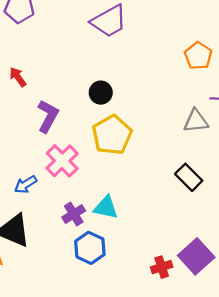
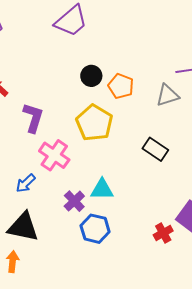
orange pentagon: (198, 56) -> (121, 86), moved
black circle: (101, 93) -> (91, 76), moved
black rectangle: (189, 177) -> (155, 149), moved

